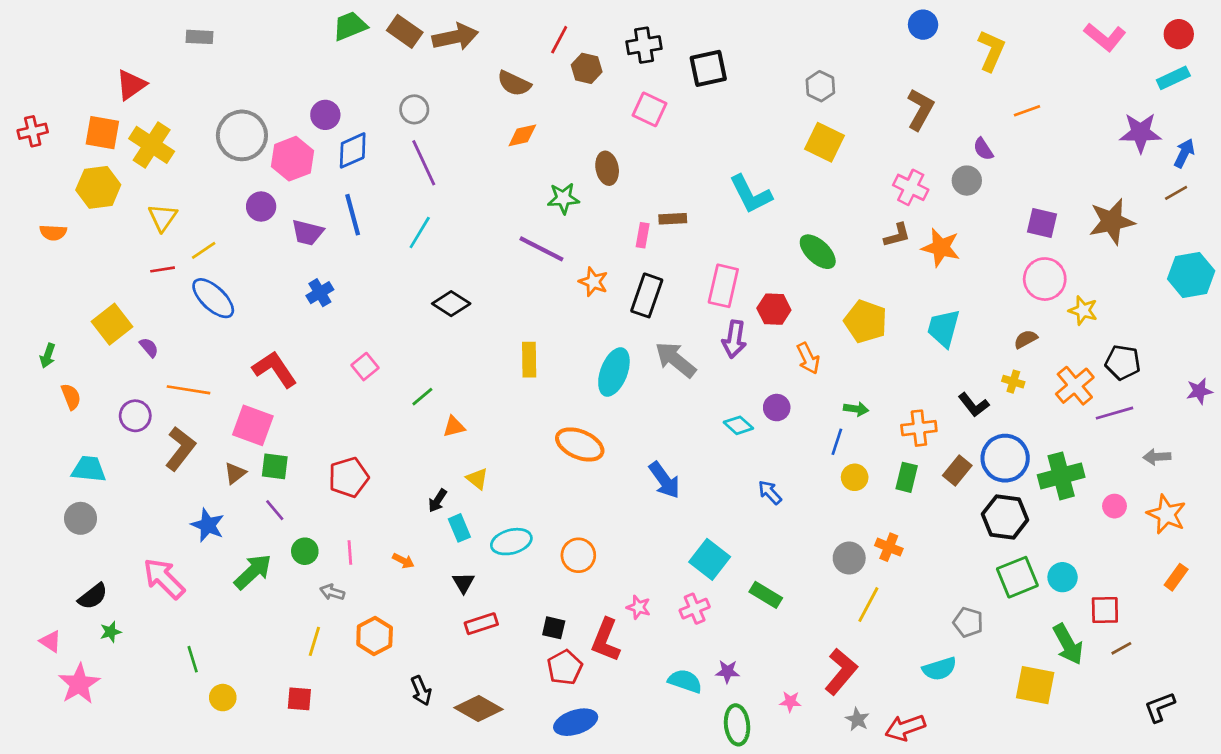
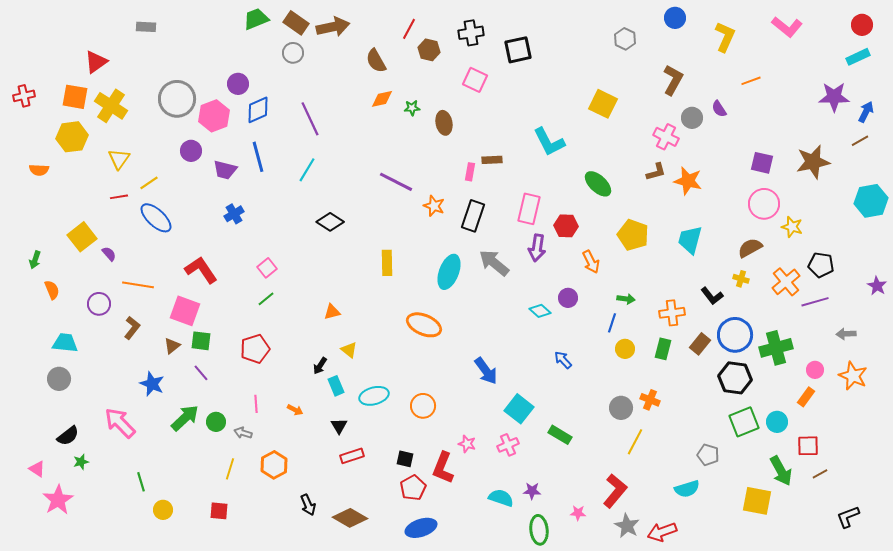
pink L-shape: (1105, 37) -> (787, 27), moved
brown semicircle: (514, 83) -> (376, 61), turned 35
gray hexagon: (820, 86) -> (625, 39), moved
gray circle: (414, 109) -> (293, 53), moved
gray circle: (967, 181) -> (692, 118), moved
green star: (563, 198) -> (412, 108), moved, size x0.7
brown semicircle: (1026, 339) -> (750, 248), size x1.4
purple star: (1199, 391) -> (877, 286), turned -30
green line: (422, 397) -> (266, 299), moved
brown L-shape: (180, 449) -> (132, 328), size x0.7
blue arrow: (665, 480) -> (486, 371), moved
green circle: (305, 551) -> (216, 422), moved
orange rectangle: (1176, 577) -> (806, 397), moved
gray star: (857, 719) -> (627, 526), size x1.4

